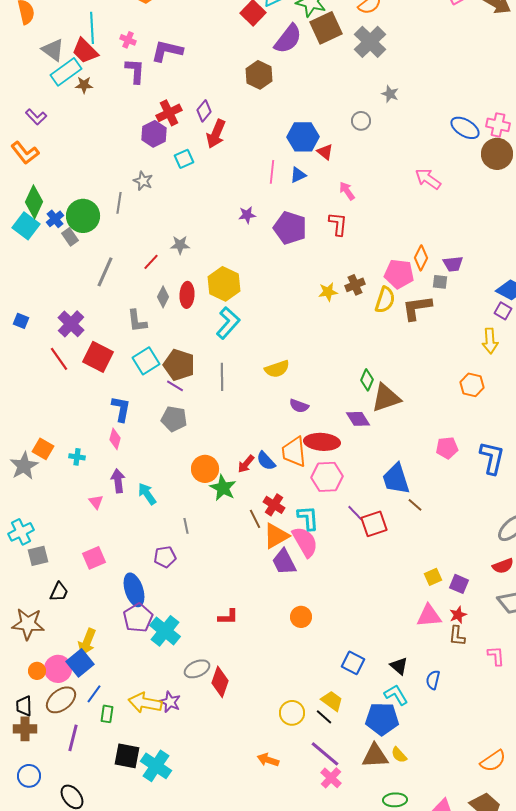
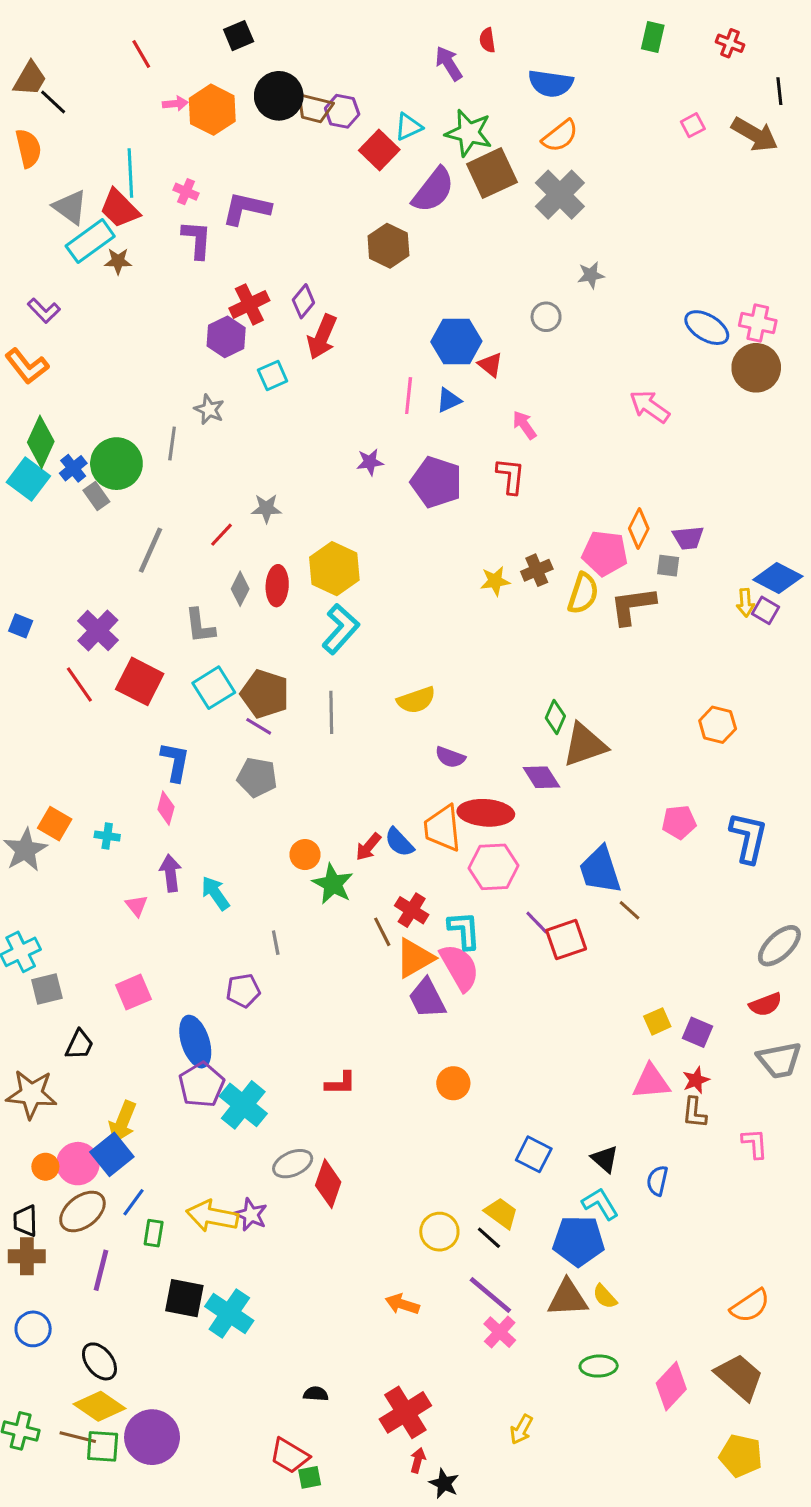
gray star: (390, 94) -> (591, 275), turned -30
yellow arrow: (490, 341) -> (745, 603), moved, size x0.7
orange circle: (205, 469) -> (305, 855), size x0.7

